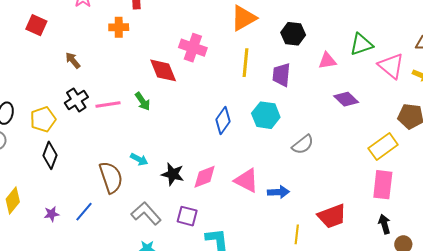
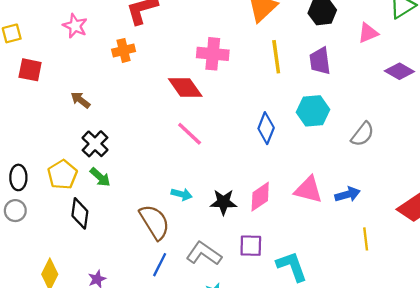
green arrow: (143, 101) -> (100, 177), moved
pink line: (108, 105) -> (190, 134), moved, turned 65
blue line: (84, 212) -> (160, 265), moved
yellow line: (297, 234) -> (366, 239), moved

